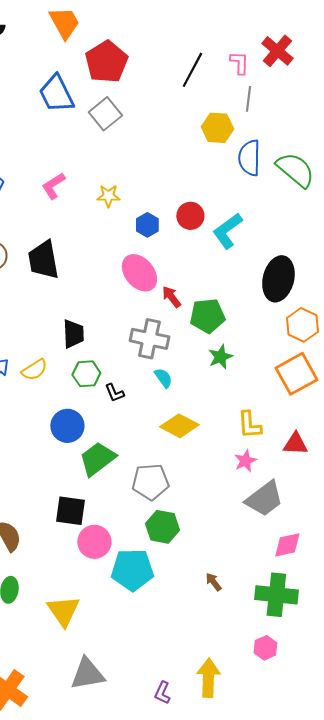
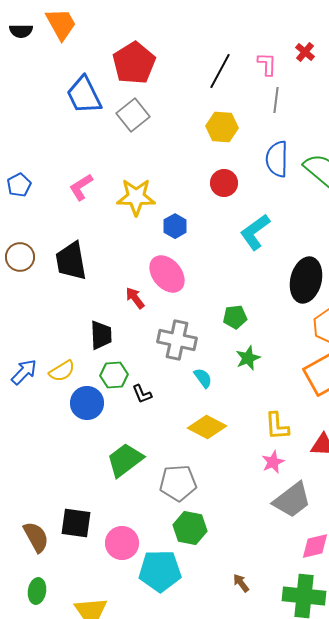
orange trapezoid: (64, 23) -> (61, 24), moved
red cross: (277, 51) -> (305, 52), size x0.6
yellow hexagon: (217, 128) -> (222, 127), moved
yellow star: (108, 196) -> (136, 197), size x1.6
red circle: (190, 216) -> (224, 183), moved
red arrow: (171, 297) -> (135, 298), moved
green pentagon: (207, 316) -> (235, 317), size x0.7
cyan semicircle: (163, 378) -> (203, 378), moved
blue circle: (67, 426) -> (87, 403), moved
black square: (70, 511) -> (76, 523), moved

